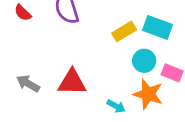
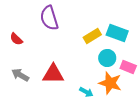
red semicircle: (23, 13) -> (16, 39), moved

